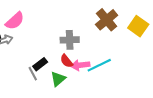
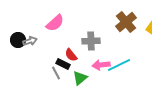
pink semicircle: (15, 21) -> (55, 23), moved
red semicircle: (66, 61) -> (71, 55), moved
black rectangle: (40, 64) -> (63, 64), turned 64

